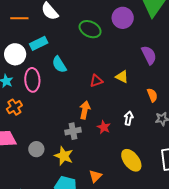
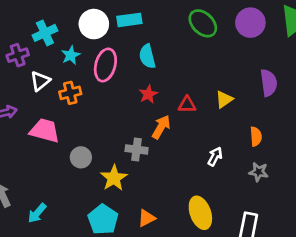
yellow triangle: (122, 77) -> (224, 99), turned 40
red triangle: (96, 81) -> (187, 105), moved
red star: (104, 127) -> (148, 94), moved

